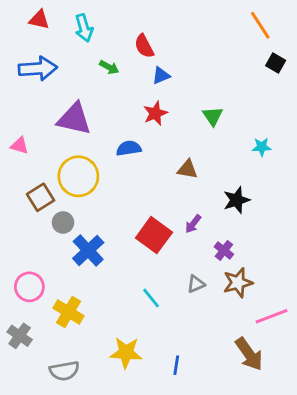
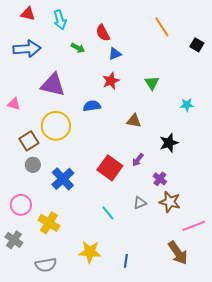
orange line: (260, 25) -> (162, 27), moved
gray circle: (63, 222) -> (33, 165), moved
brown star: (238, 283) -> (170, 202), turned 30

